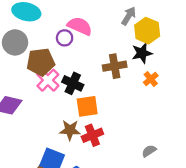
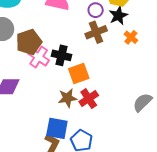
purple circle: (65, 38) -> (96, 10), moved
gray semicircle: (149, 151) -> (142, 102), size x1.5

